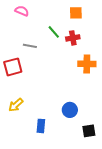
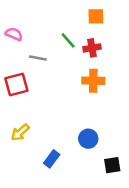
pink semicircle: (22, 11) -> (14, 34), moved
orange cross: (87, 64) -> (93, 81), moved
blue rectangle: (41, 126) -> (52, 159), turned 32

